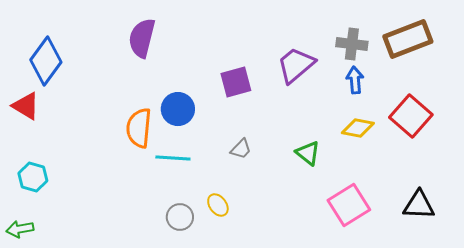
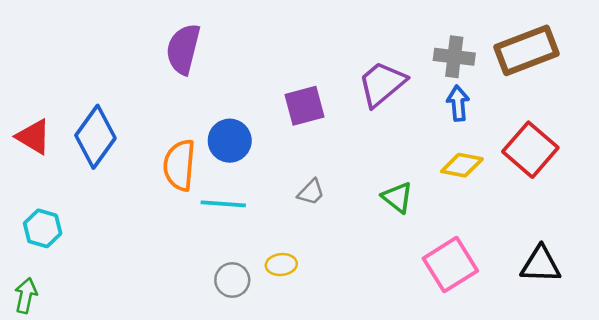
blue diamond: (46, 61) -> (95, 137), moved
yellow ellipse: (218, 205) -> (281, 265), turned -60
green arrow: (20, 229) -> (26, 295), turned 112

